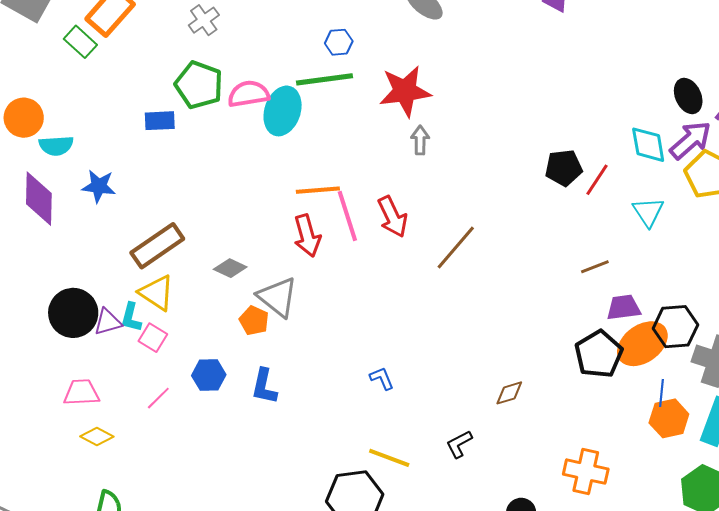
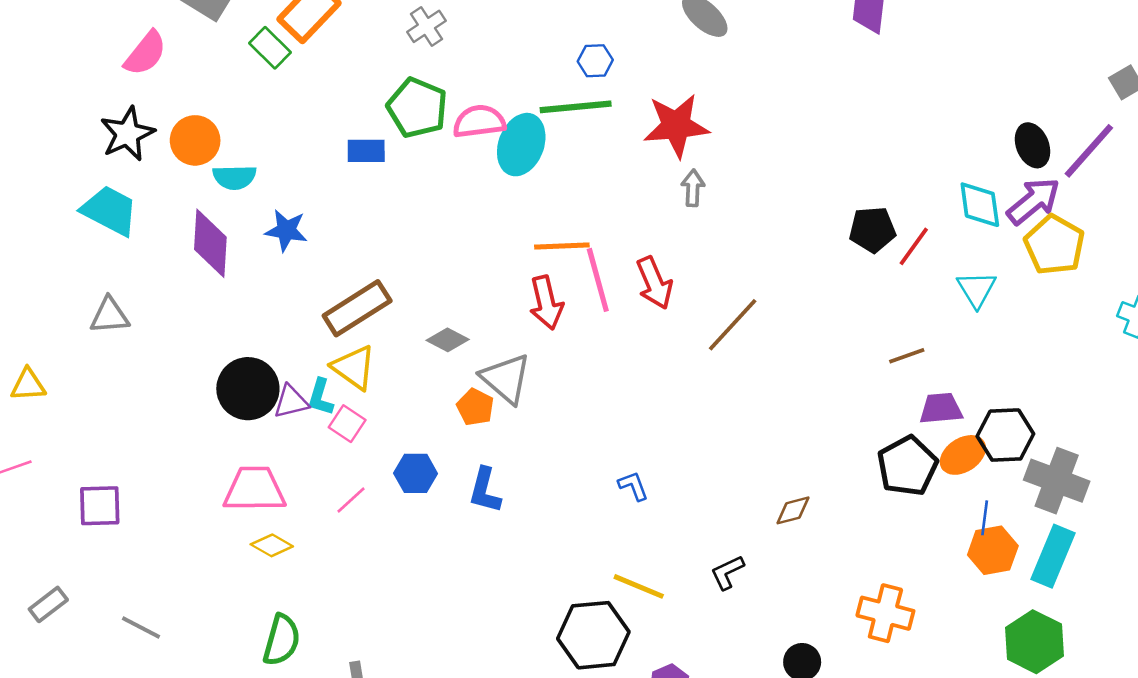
orange ellipse: (642, 344) -> (963, 455), size x0.7
pink trapezoid: (81, 393) -> (255, 489), size x1.4

